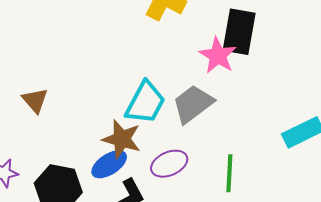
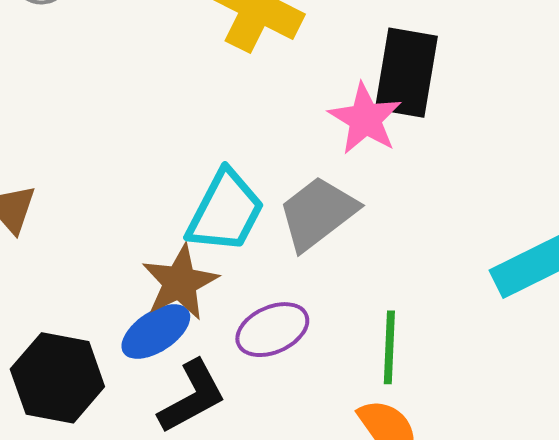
brown star: (122, 139) -> (180, 282), turned 30

